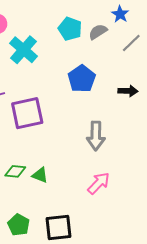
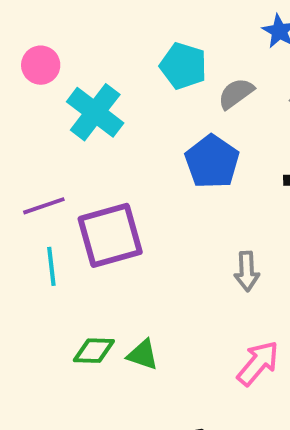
gray semicircle: (98, 32) -> (236, 93), moved
gray arrow: (96, 136) -> (247, 271), size x0.7

